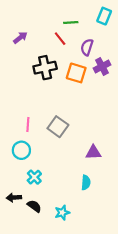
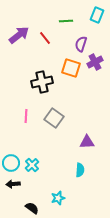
purple arrow: (20, 38) -> (19, 35), size x1.5
red line: (60, 39) -> (45, 38), moved
black cross: (45, 68) -> (42, 82), moved
cyan circle: (21, 150) -> (11, 163), moved
black semicircle: (34, 206) -> (32, 208), moved

